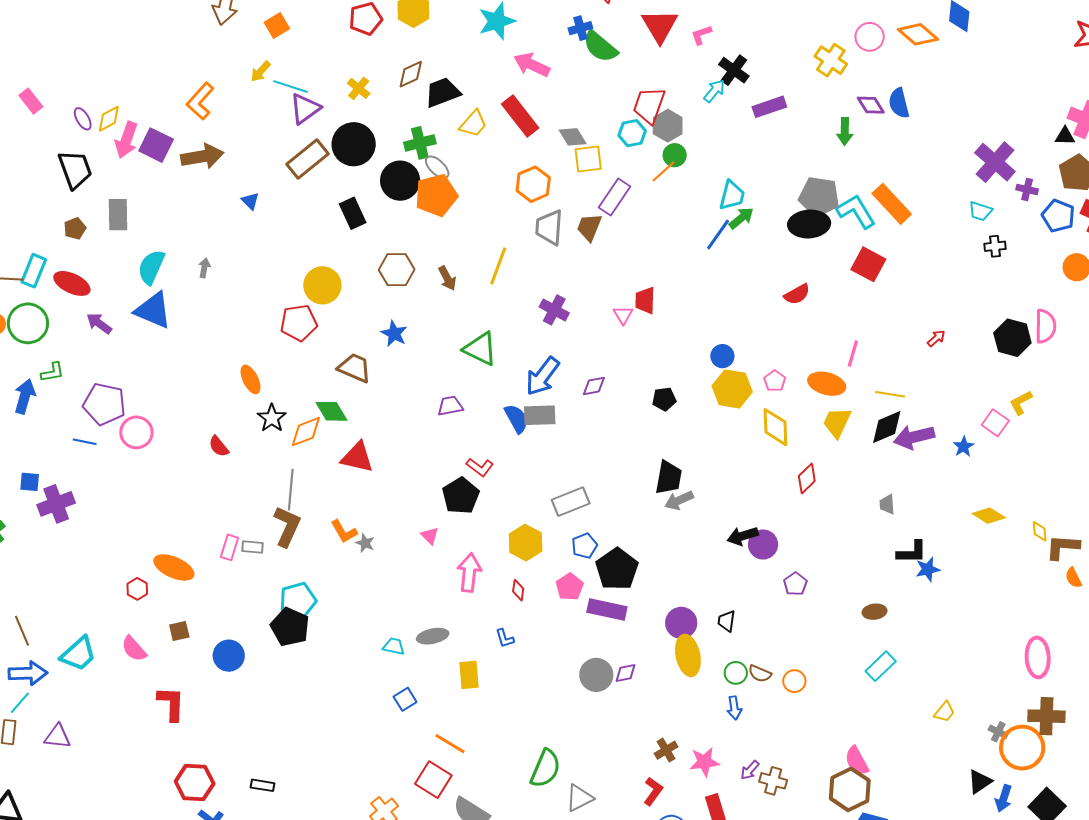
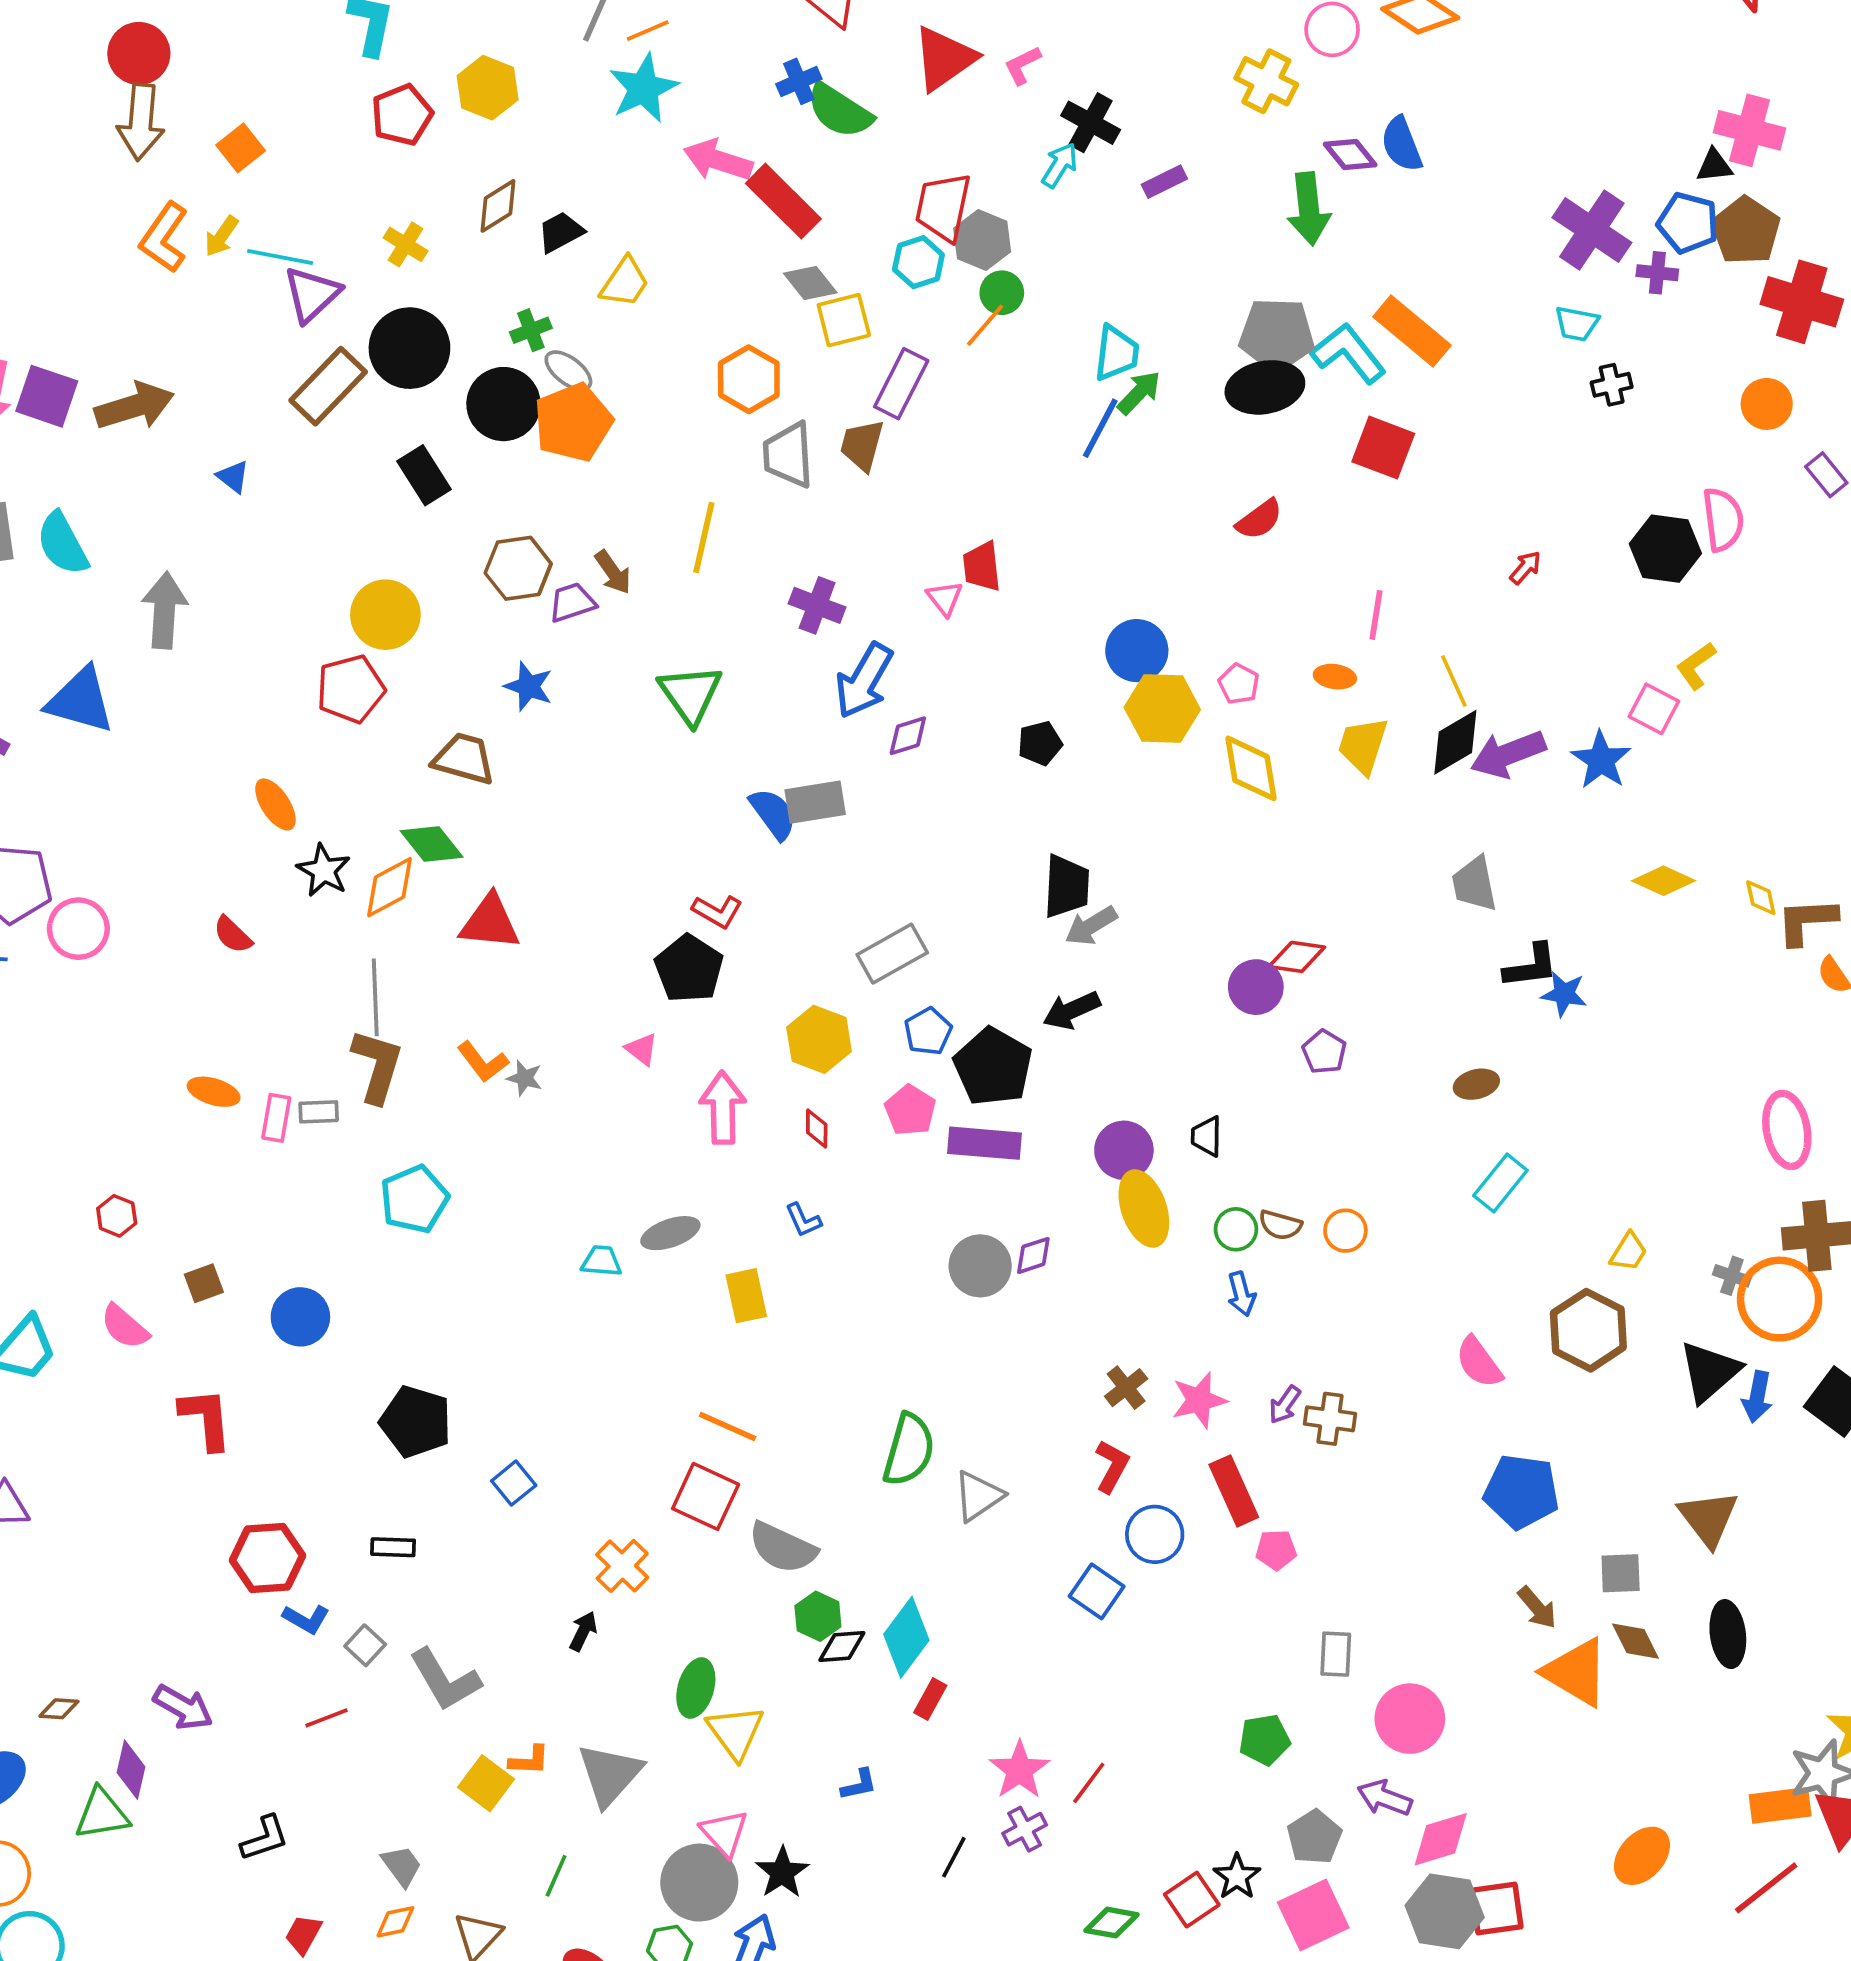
red triangle: (660, 26) -> (944, 59), turned 33
black trapezoid: (443, 92) -> (561, 232), size x0.7
orange L-shape: (200, 101) -> (164, 238), moved
purple rectangle: (769, 107) -> (1164, 182), size x0.7
red rectangle: (520, 116) -> (783, 201), moved
green arrow: (845, 131) -> (1309, 209), size x1.4
green cross: (420, 143) -> (531, 330), size x0.7
blue pentagon: (1058, 216) -> (1688, 223), moved
cyan semicircle: (151, 267) -> (62, 544), moved, turned -45
gray arrow: (204, 268) -> (164, 610), size x2.0
green triangle: (480, 349) -> (690, 694), turned 36
blue circle: (722, 356) -> (1137, 651), size x1.4
blue arrow: (542, 376) -> (864, 681), moved
orange ellipse: (827, 384) -> (1335, 677), size x0.6
yellow line: (890, 394) -> (1454, 681), turned 64
purple trapezoid: (450, 406) -> (572, 602), moved
blue star: (964, 447) -> (1601, 760), size x1.5
red diamond: (807, 478) -> (1297, 957), moved, turned 60
gray trapezoid: (887, 504) -> (1474, 884), size x1.5
black arrow: (743, 536) -> (1072, 1010), moved
orange ellipse: (174, 567) -> (214, 1092), moved, size x0.7
blue star: (928, 569) -> (1564, 994), turned 30
black pentagon: (290, 627) -> (416, 1422), moved
blue square: (405, 699) -> (514, 1483), moved
black triangle: (980, 782) -> (1709, 1372), size x1.4
brown hexagon: (850, 789) -> (1588, 1330), moved

